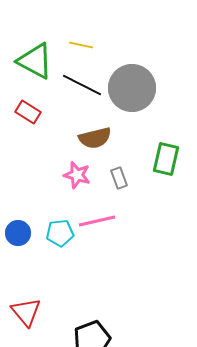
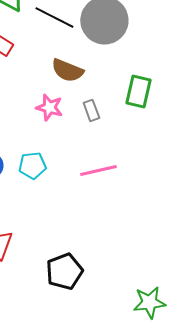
brown semicircle: (95, 138) -> (67, 70), turned 36
pink line: (97, 221) -> (98, 170), moved

